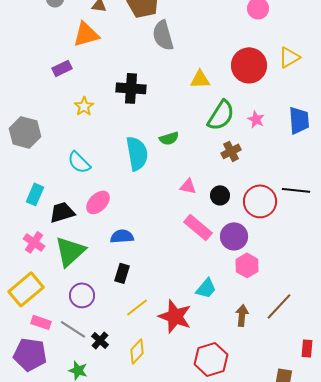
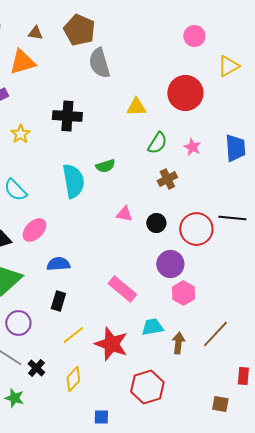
yellow triangle: (289, 57) -> (228, 66), moved
green semicircle: (221, 115) -> (157, 143), size x0.7
pink rectangle: (198, 227) -> (122, 289), moved
cyan trapezoid: (206, 288) -> (152, 327), moved, turned -140

